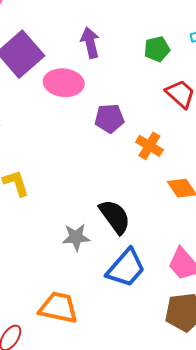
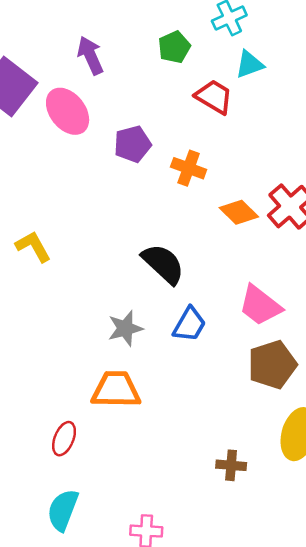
pink ellipse: (64, 83) -> (68, 111), turned 57
gray star: (76, 237) -> (125, 328), moved
blue trapezoid: (126, 268) -> (189, 324), size x0.7

